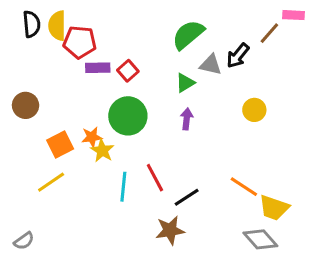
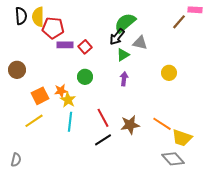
black arrow: (238, 56) -> (117, 37), moved
green circle: (128, 116) -> (85, 77), size x0.6
cyan line: (123, 187) -> (70, 122), moved
black line: (187, 197) -> (103, 140), moved
brown star: (170, 230) -> (130, 125), moved
gray semicircle: (24, 241) -> (16, 160), turned -40

